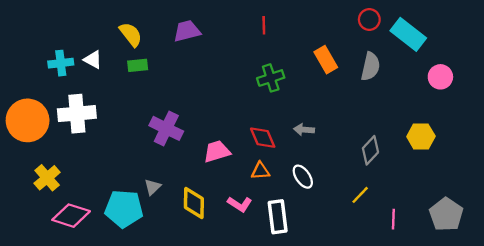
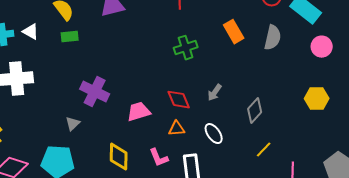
pink circle: (440, 77) -> (322, 47), moved
gray arrow: (304, 130) -> (215, 93), turned -60
gray diamond: (370, 150) -> (255, 111), moved
gray triangle: (153, 187) -> (73, 124), moved
pink L-shape: (240, 204) -> (159, 158), turned 35

